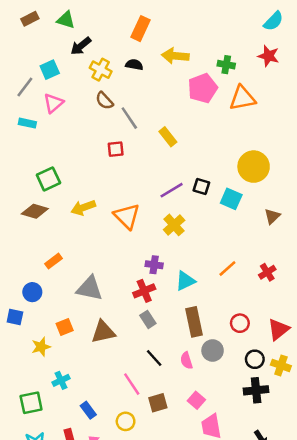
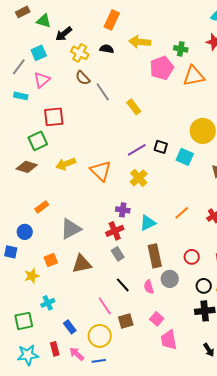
green triangle: (66, 20) -> (44, 21), moved
red square: (116, 149) -> (54, 117), moved, size x1.5
gray triangle: (89, 288) -> (71, 229), turned -40
yellow circle: (126, 421) -> (100, 336), size x1.5

